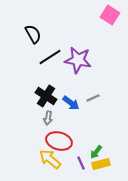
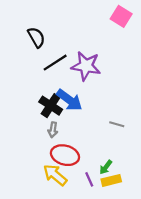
gray line: (93, 98) -> (117, 124), moved, turned 40
blue arrow: (71, 103) -> (69, 100), moved, size x1.4

